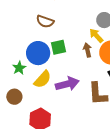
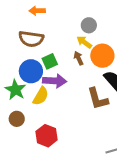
brown semicircle: (45, 21) -> (31, 39), size x1.4
green star: (19, 68) -> (15, 90), size x1.5
purple arrow: (67, 84) -> (55, 81), moved, turned 30

